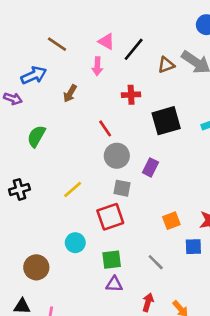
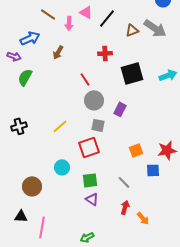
pink arrow: (97, 66) -> (69, 23), moved
green semicircle: (36, 136) -> (25, 77), moved
purple triangle: (114, 284) -> (92, 199), turned 32
red arrow: (148, 302) -> (125, 207), moved

